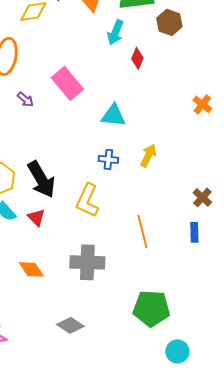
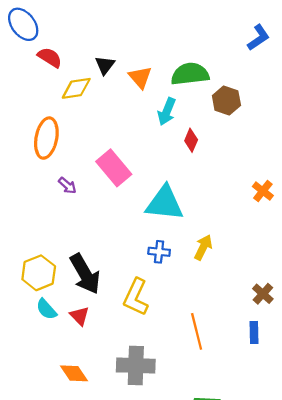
cyan triangle: (113, 115) -> (165, 203), size x1.4

